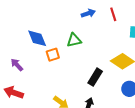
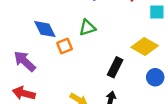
purple arrow: (17, 65) -> (25, 61), size x1.5

